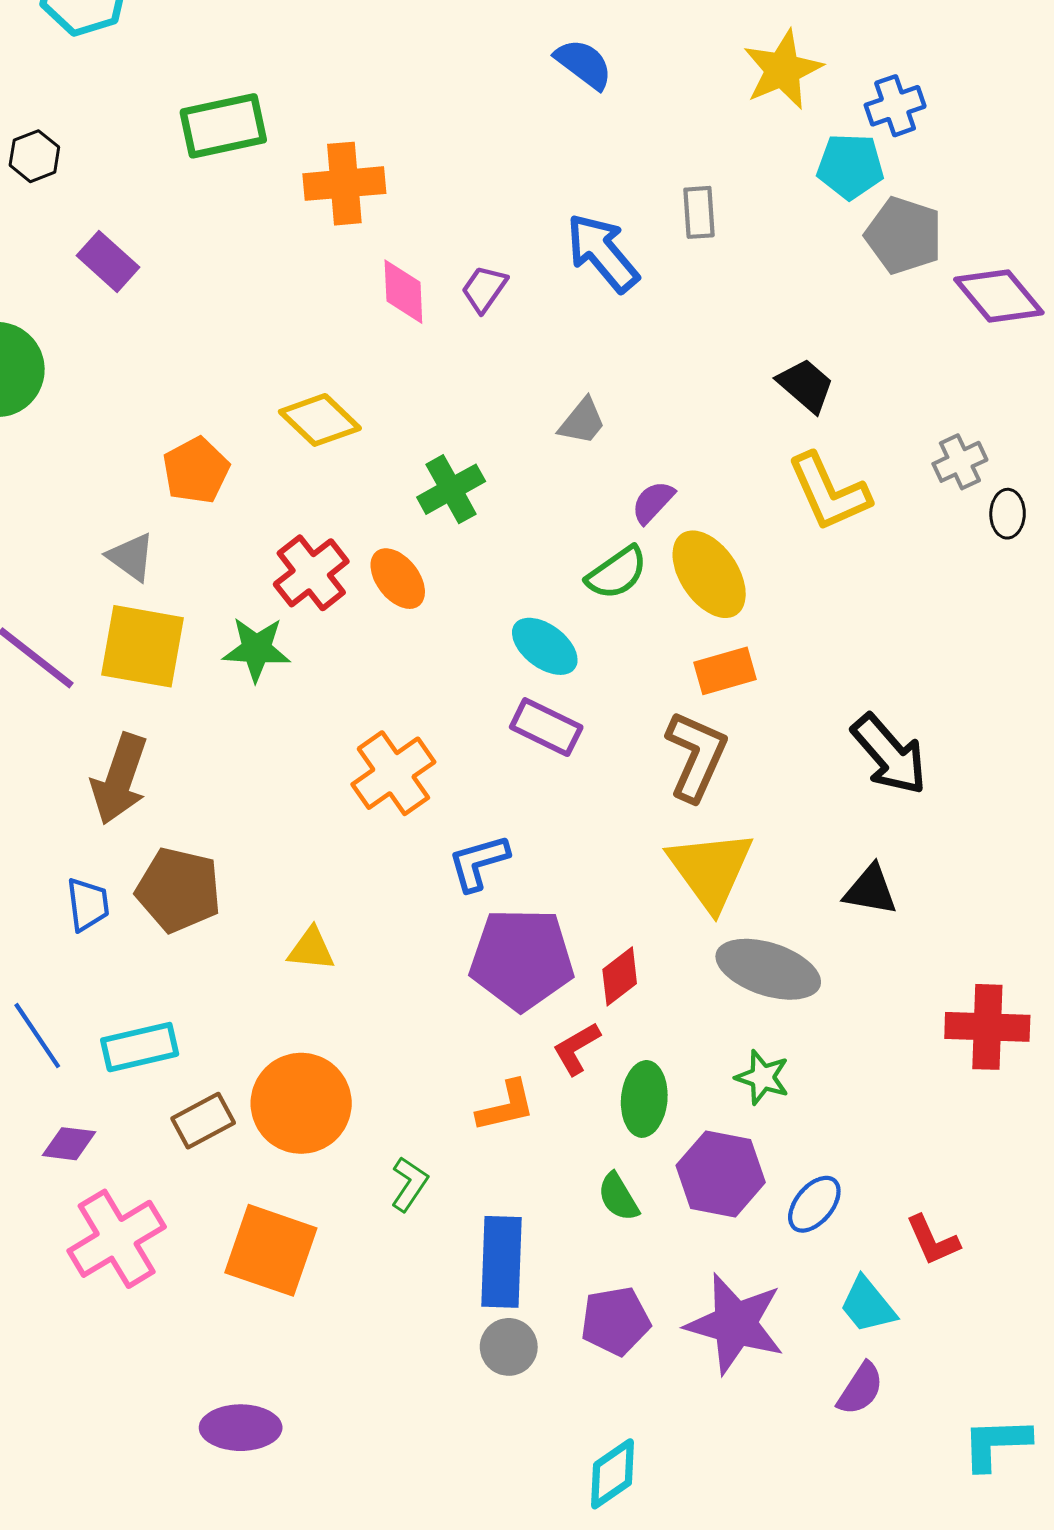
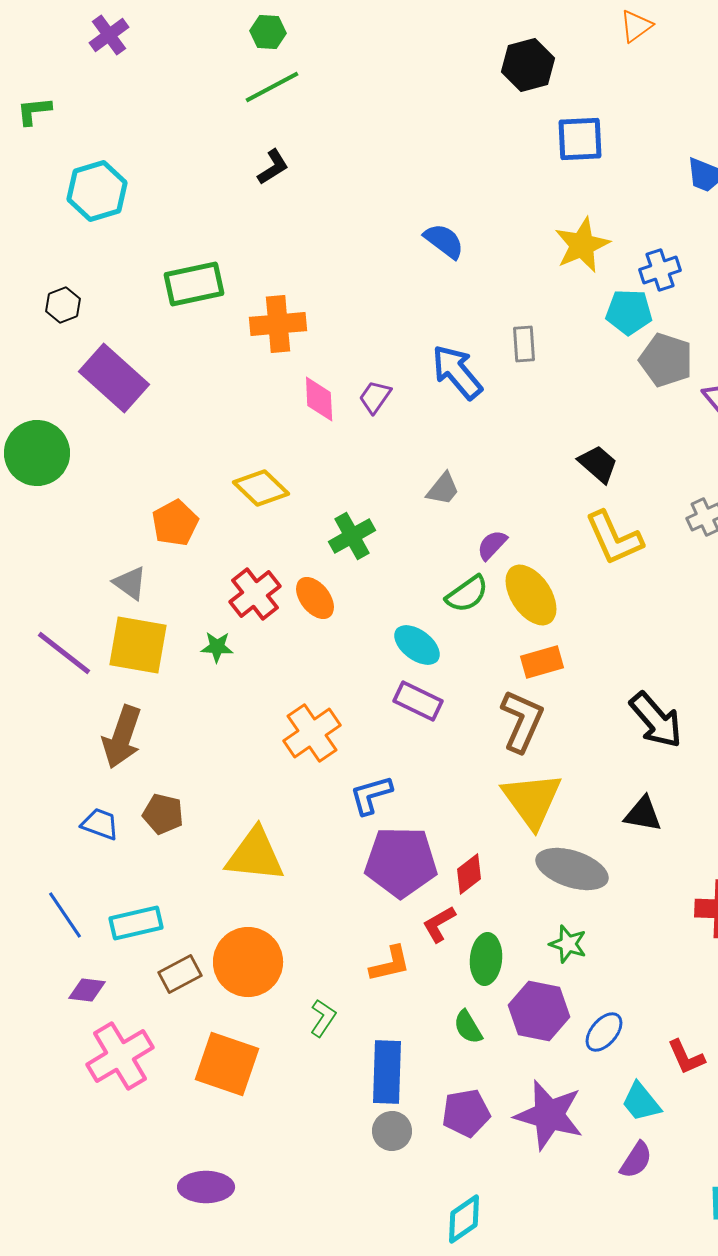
purple rectangle: (108, 261) -> (114, 378), size x1.6
green star: (256, 649) -> (217, 647), size x0.7
brown pentagon: (179, 890) -> (163, 814), size x0.7
blue trapezoid: (88, 904) -> (100, 824), turned -63
yellow triangle: (311, 949) -> (255, 855), size x1.8

